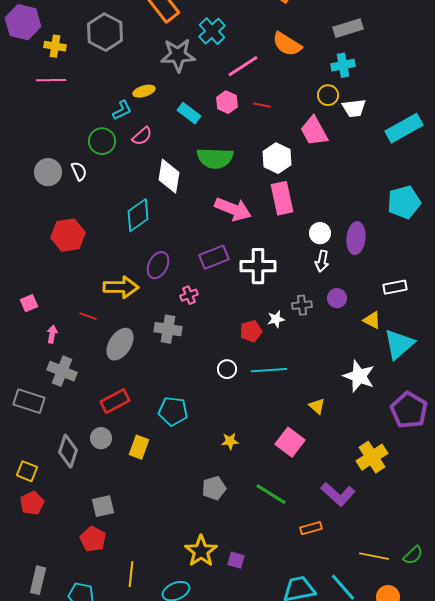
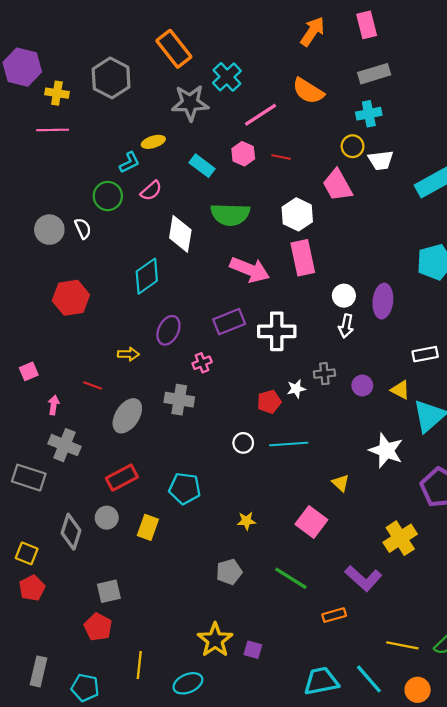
yellow arrow: (121, 287) -> (128, 354), size x0.6
purple circle: (337, 298) -> (362, 386), moved

